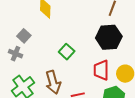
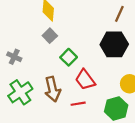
gray square: (24, 36) -> (50, 36), moved
red trapezoid: (101, 70) -> (85, 80), moved, turned -40

